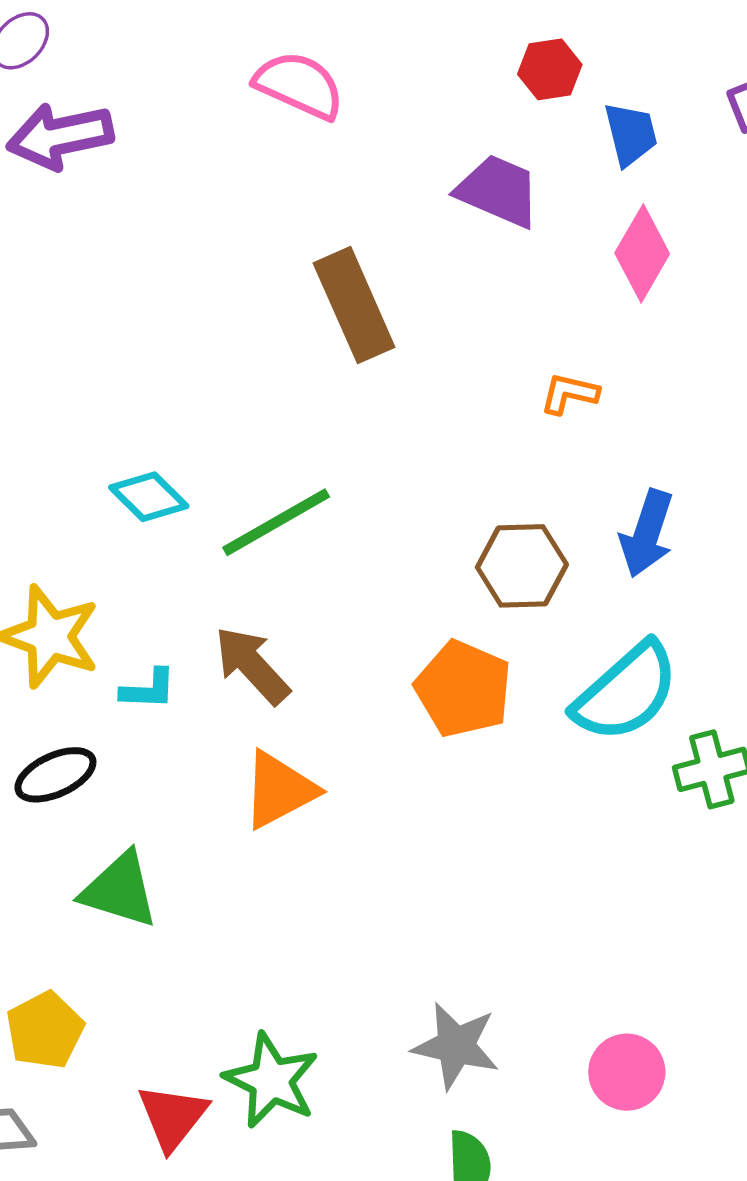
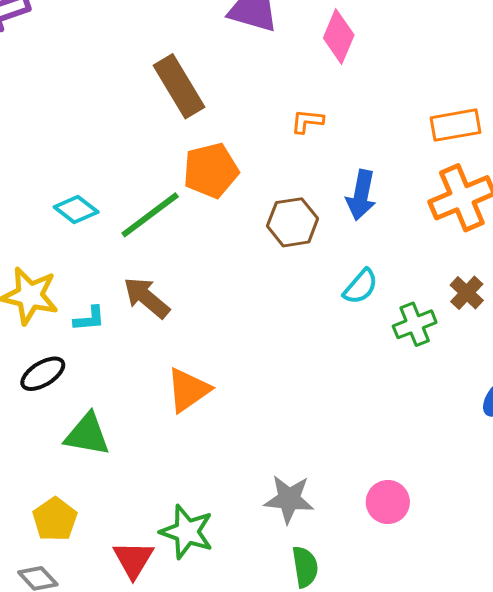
orange pentagon: (463, 689) -> (211, 170), moved, turned -30
cyan semicircle: (626, 692) -> (361, 287), size x0.6
orange triangle: (279, 790) -> (188, 390), moved

